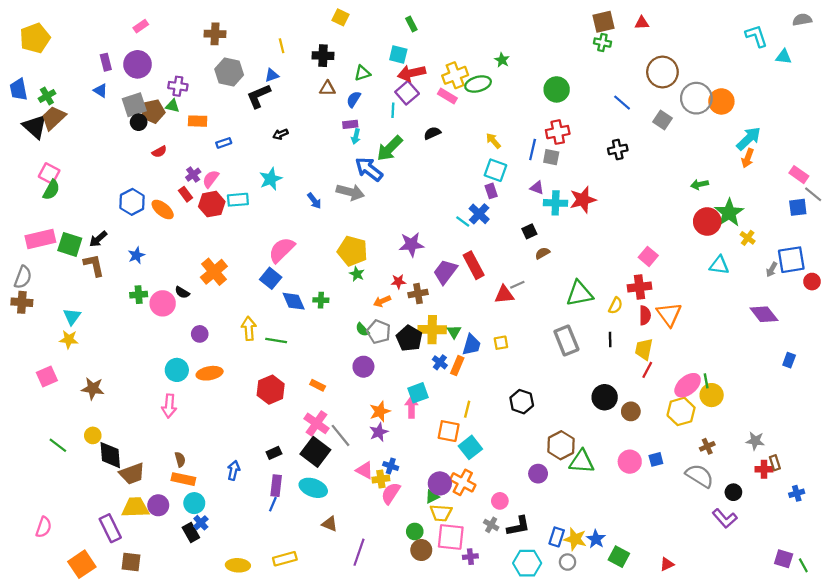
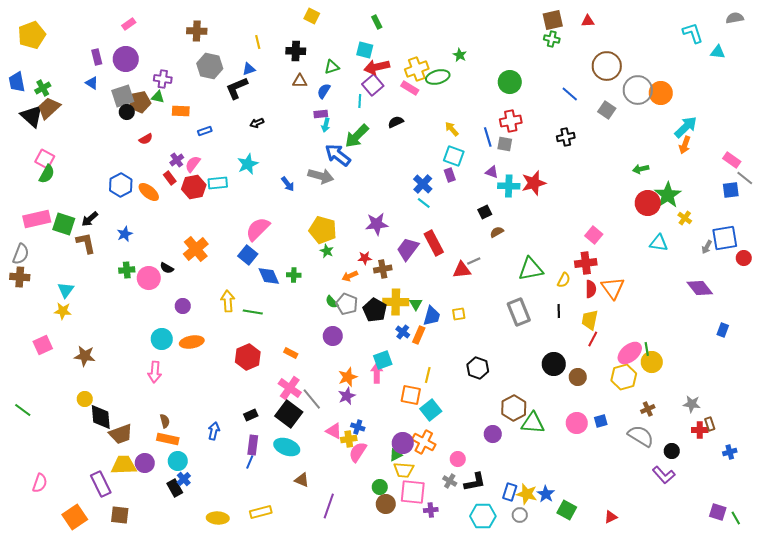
blue line: (533, 149) -> (488, 137), turned -30
blue cross: (479, 214) -> (423, 184), moved
green line: (58, 445) -> (23, 410), moved

